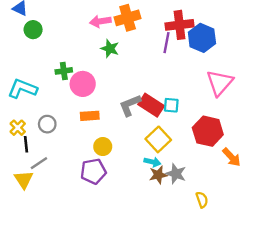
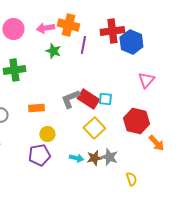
orange cross: (128, 18) -> (68, 25), turned 30
purple line: (167, 43) -> (83, 45), moved
green cross: (64, 71) -> (14, 70), size x1.5
pink triangle: (220, 83) -> (146, 80), size x0.7
pink circle: (83, 84) -> (13, 29), moved
cyan arrow: (152, 162) -> (76, 158), moved

